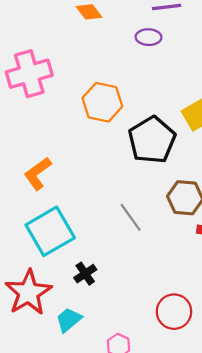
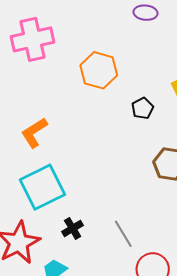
black pentagon: (152, 140) -> (143, 108), size x0.5
gray line: (131, 217) -> (123, 234), moved

